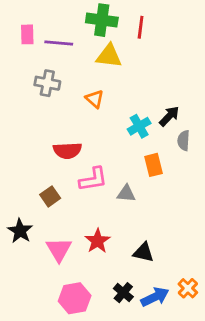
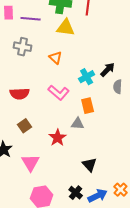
red semicircle: (67, 151) -> (20, 94), moved
orange rectangle: (153, 165) -> (88, 106), moved
pink L-shape: (93, 179) -> (59, 93), moved, turned 50
red star: (98, 241) -> (58, 138), moved
black triangle: (143, 252) -> (90, 165), turned 35

